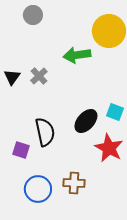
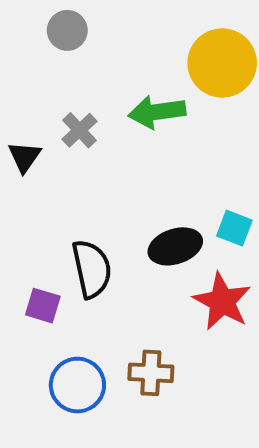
gray cross: (39, 76) -> (79, 130), moved
black ellipse: (86, 121) -> (175, 246), turned 30

